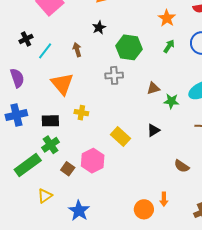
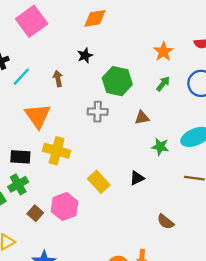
brown triangle: (153, 88) -> (142, 118), moved
yellow cross: (81, 113) -> (57, 151), size x1.6

